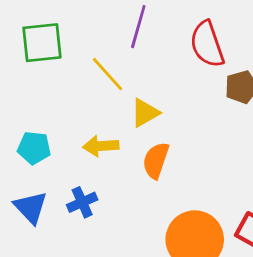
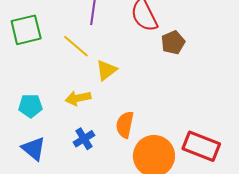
orange semicircle: (156, 160) -> (125, 125), moved
blue cross: (82, 202) -> (84, 139), moved

